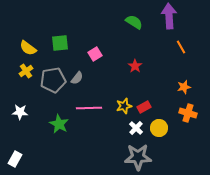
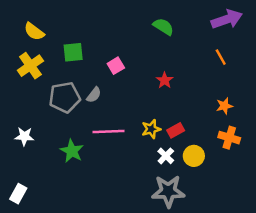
purple arrow: (169, 16) -> (227, 19), moved, turned 75
yellow semicircle: (28, 48) -> (34, 32), moved
yellow cross: (26, 71) -> (30, 66), moved, size x1.5

